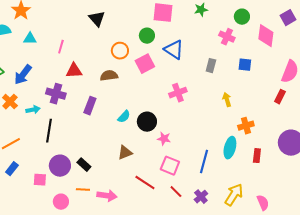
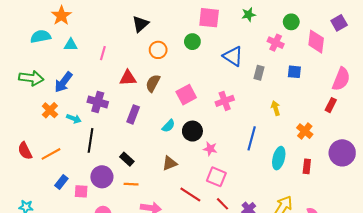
black triangle: (97, 19) -> (140, 24), turned 30
blue triangle: (174, 50) -> (233, 56), moved
orange circle: (120, 51) -> (158, 50), moved
pink square: (145, 64) -> (186, 95), moved
red triangle: (74, 71) -> (128, 78), moved
brown semicircle: (109, 76) -> (153, 83), turned -54
cyan arrow: (33, 110) -> (74, 119), turned 32
orange cross: (246, 126) -> (305, 131), moved, turned -35
blue line: (204, 162) -> (252, 138), moved
black rectangle: (84, 165) -> (127, 159), moved
blue rectangle: (12, 169) -> (61, 182), moved
orange line: (83, 190) -> (131, 184), moved

